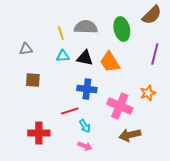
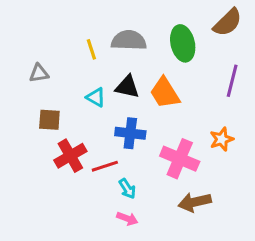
cyan triangle: (63, 56) -> (96, 97), moved, turned 32
red cross: (39, 133) -> (70, 156), moved, turned -30

